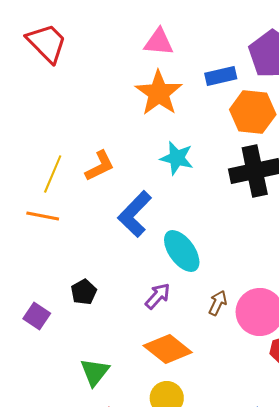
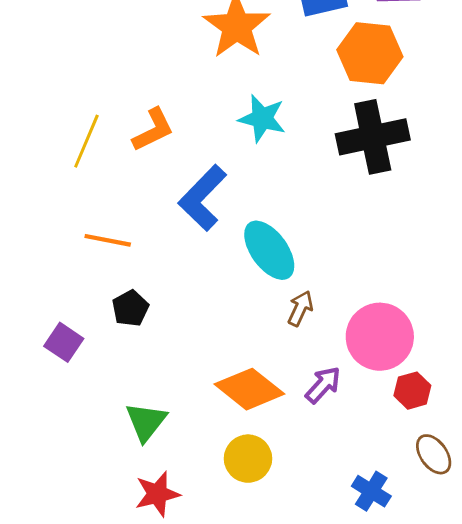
orange line: (43, 216) -> (108, 240), moved
purple arrow: (158, 296) -> (323, 385), moved
brown arrow: (218, 303) -> (300, 308), moved

